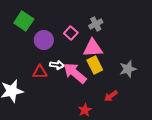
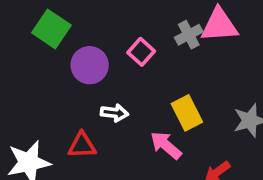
pink triangle: (93, 48) -> (219, 25), moved
red triangle: (40, 72) -> (82, 145), moved
pink arrow: (75, 73) -> (166, 145), moved, size x0.7

